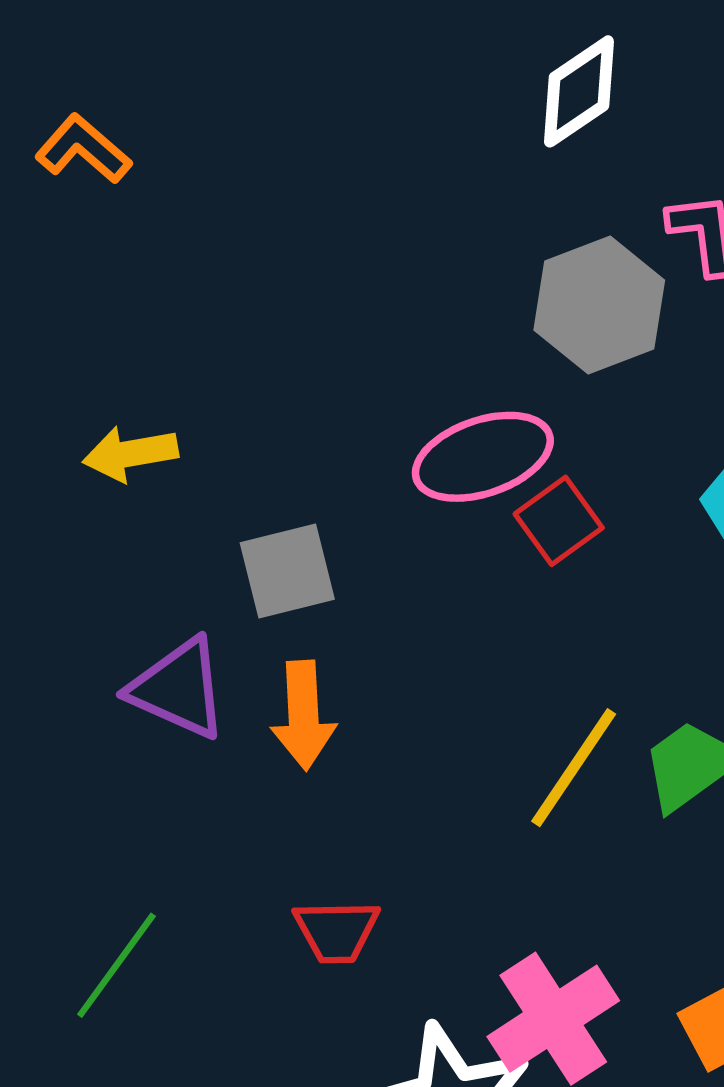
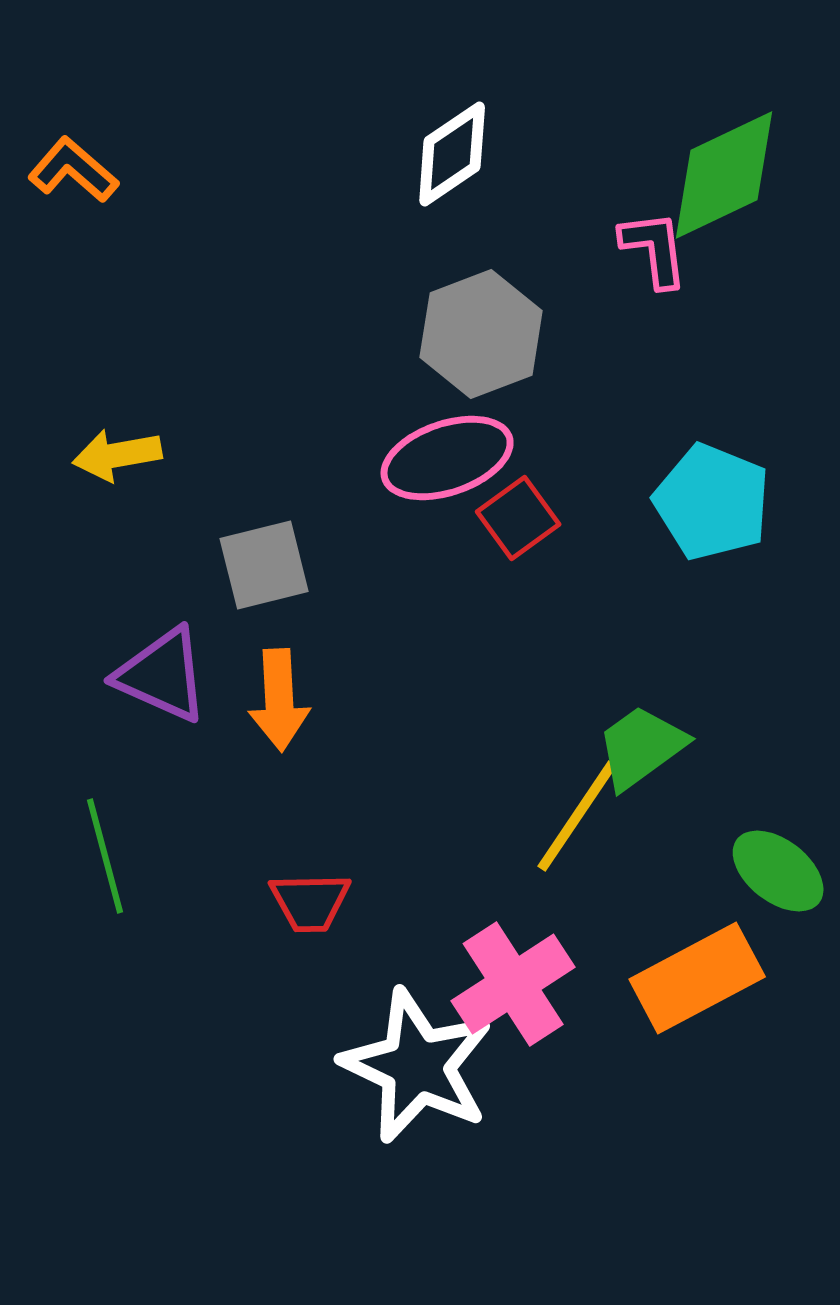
white diamond: (579, 91) -> (452, 154), moved
gray hexagon: (599, 305) -> (481, 334), moved
yellow line: (574, 768) -> (577, 816), moved
green line: (116, 965) -> (105, 856), moved, turned -51

